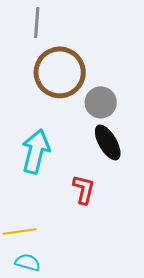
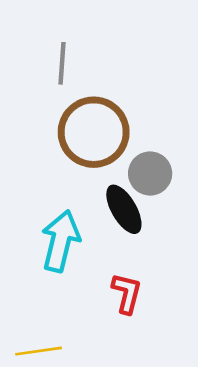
black ellipse: (108, 142) -> (124, 209), moved

